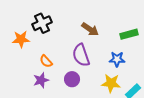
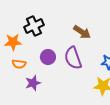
orange semicircle: (46, 61) -> (19, 64), moved, turned -40
purple circle: (72, 79) -> (48, 57), moved

